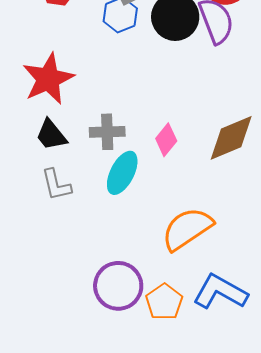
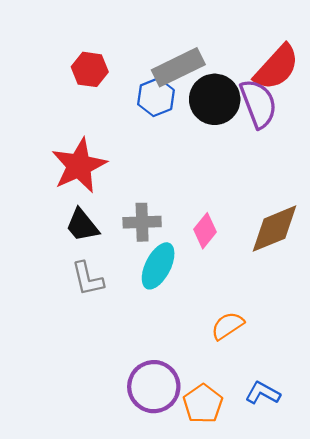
orange semicircle: (187, 229) -> (227, 326), size x0.6
blue L-shape: (220, 292) -> (263, 393), size x0.6

